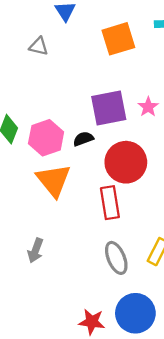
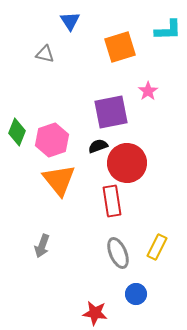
pink star: (148, 107) -> (148, 91), moved
black semicircle: (83, 139) -> (98, 146), moved
blue circle: (135, 313) -> (136, 294), moved, size x0.6

